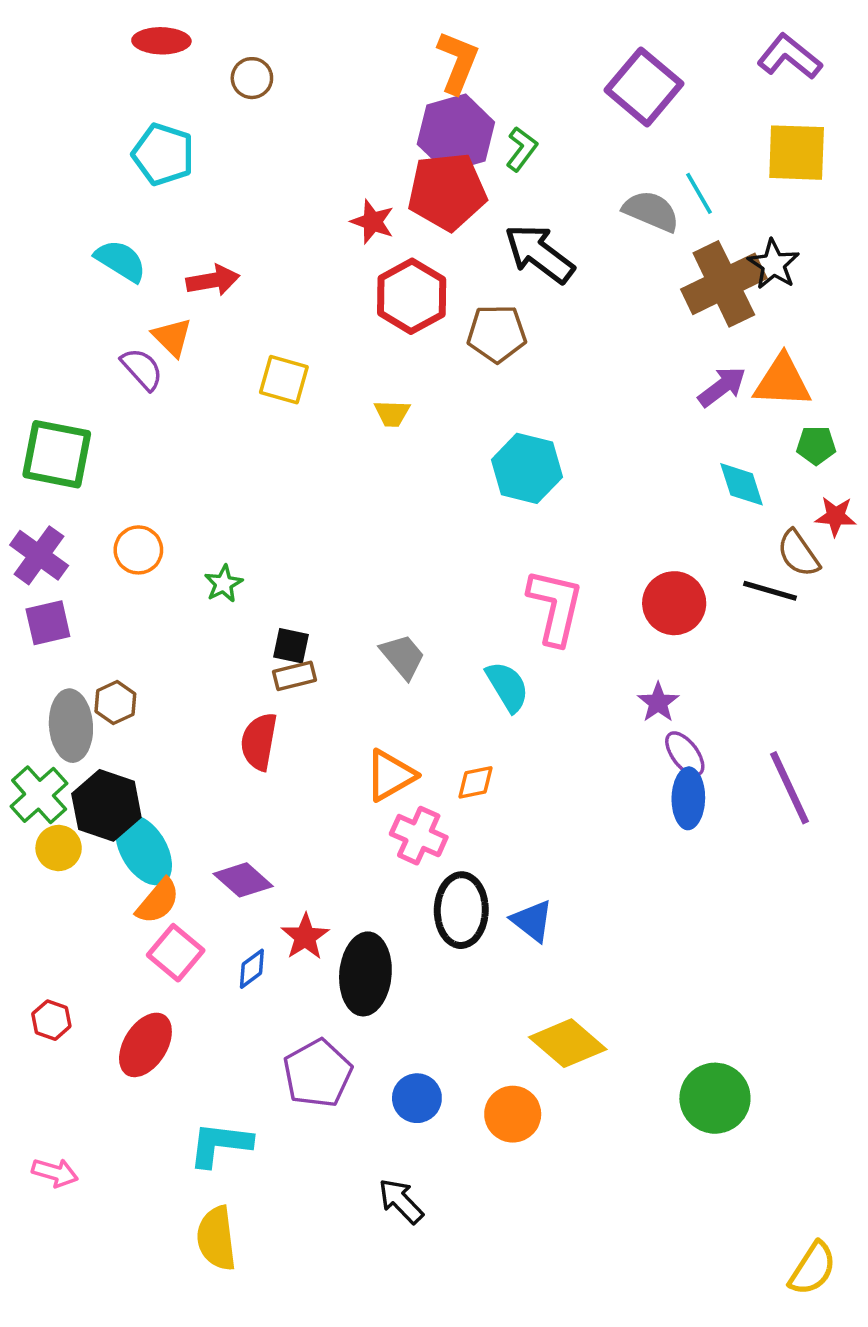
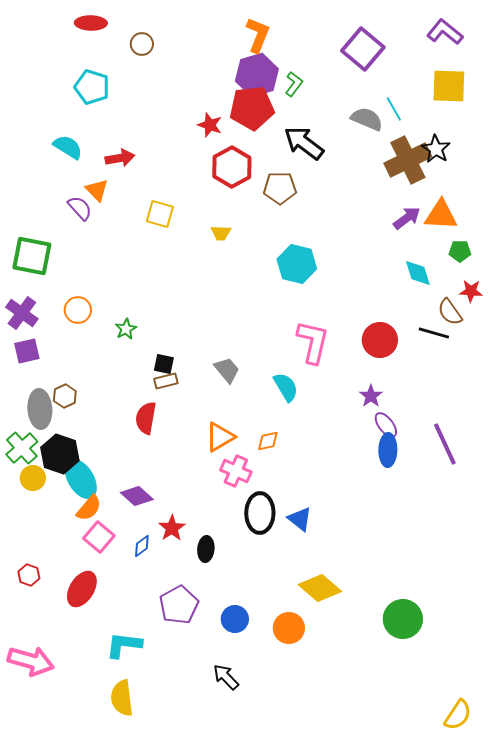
black ellipse: (365, 974) -> (206, 549), size x0.6
pink arrow: (55, 1173) -> (31, 661), size x1.8

